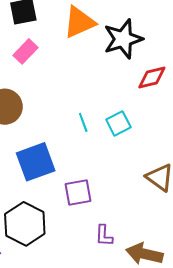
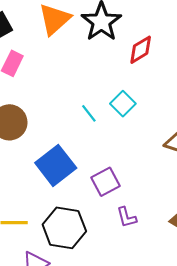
purple L-shape: (104, 236) -> (126, 217), moved

